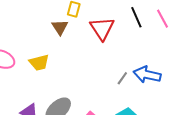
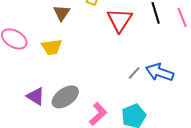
brown triangle: (60, 27) -> (62, 13), moved

